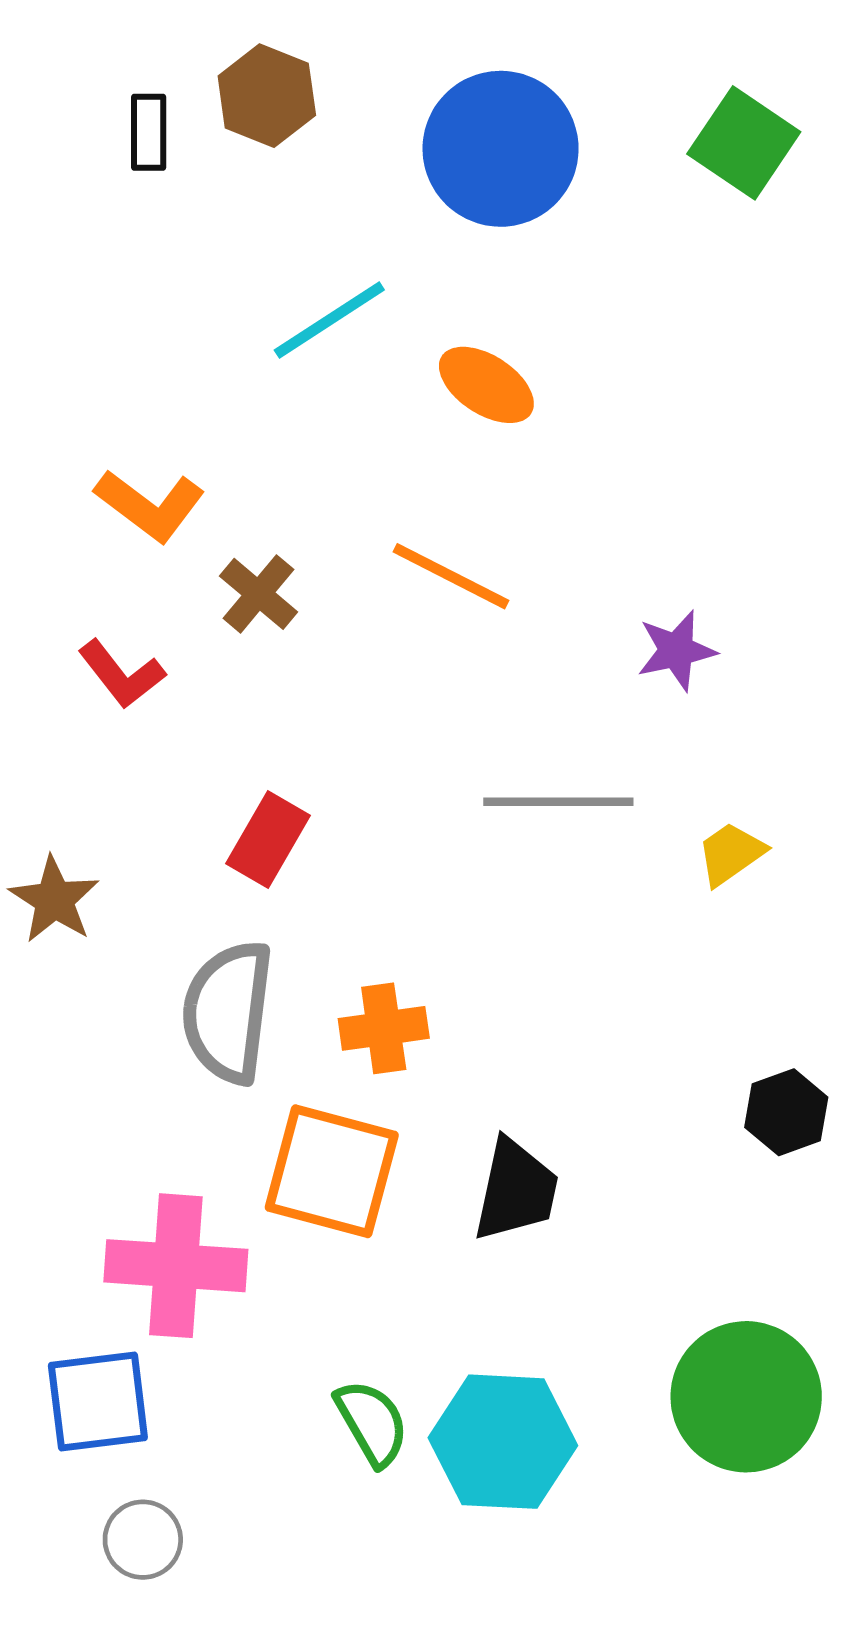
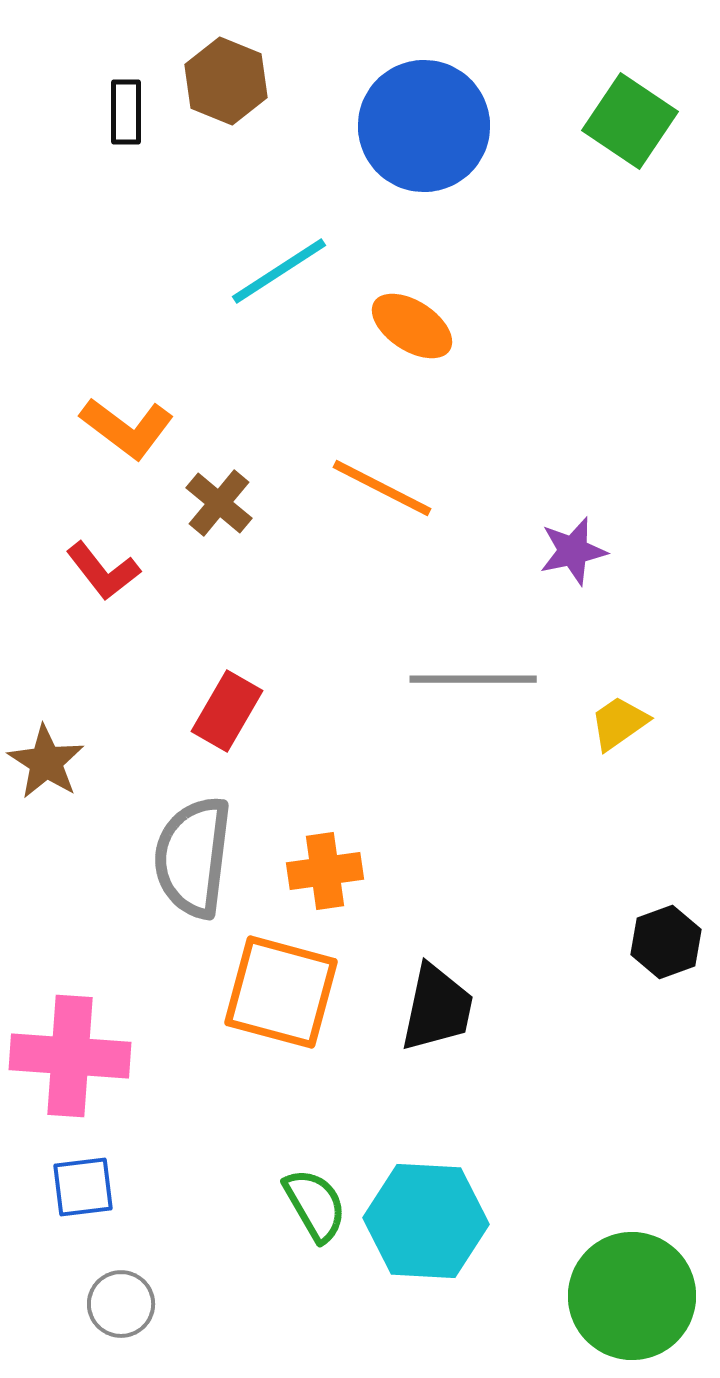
pink cross: (176, 1266) -> (70, 1056), moved
green circle: (746, 1397) -> (632, 1296), moved
blue square: (98, 1401) -> (83, 1187), size x0.7

